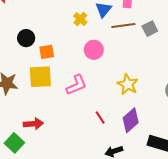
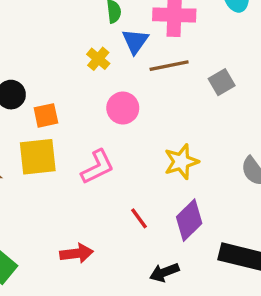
gray square: (150, 29) -> (222, 82), moved
yellow star: (128, 84) -> (181, 162), turned 30
red arrow: (33, 124) -> (77, 253), moved

